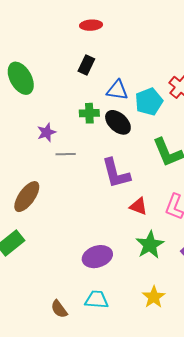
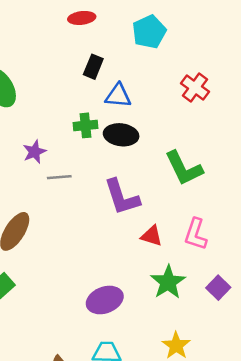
black rectangle: (86, 65) -> (93, 67), moved
cyan pentagon: (149, 102) -> (149, 32), moved
black ellipse: (118, 122) -> (121, 135), turned -32

